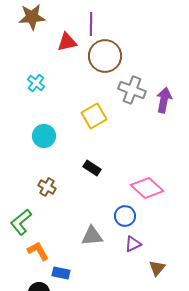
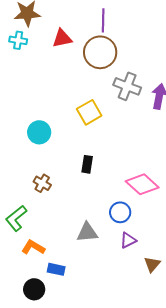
purple line: (91, 24) -> (103, 20), moved
cyan cross: (36, 83) -> (18, 40), moved, turned -30
black rectangle: (92, 168) -> (87, 164), turned 66
orange L-shape: (38, 251) -> (33, 247), turned -30

